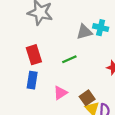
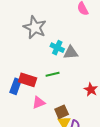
cyan cross: (101, 28) -> (57, 48), moved
red rectangle: (34, 55) -> (28, 80), moved, turned -66

